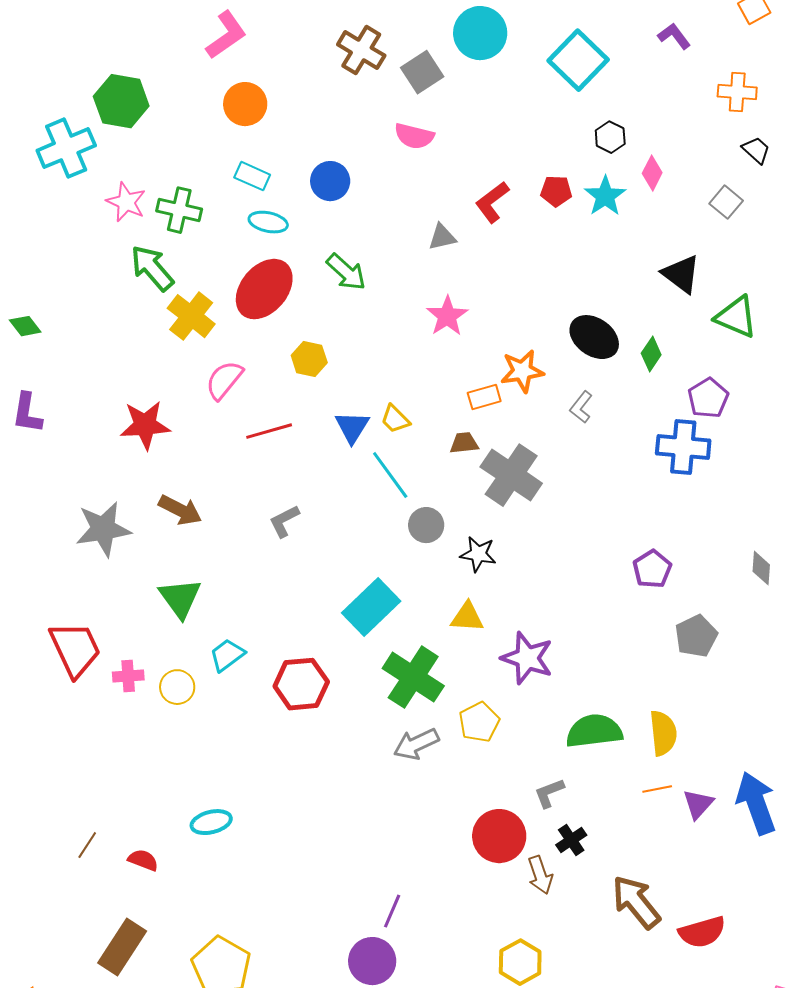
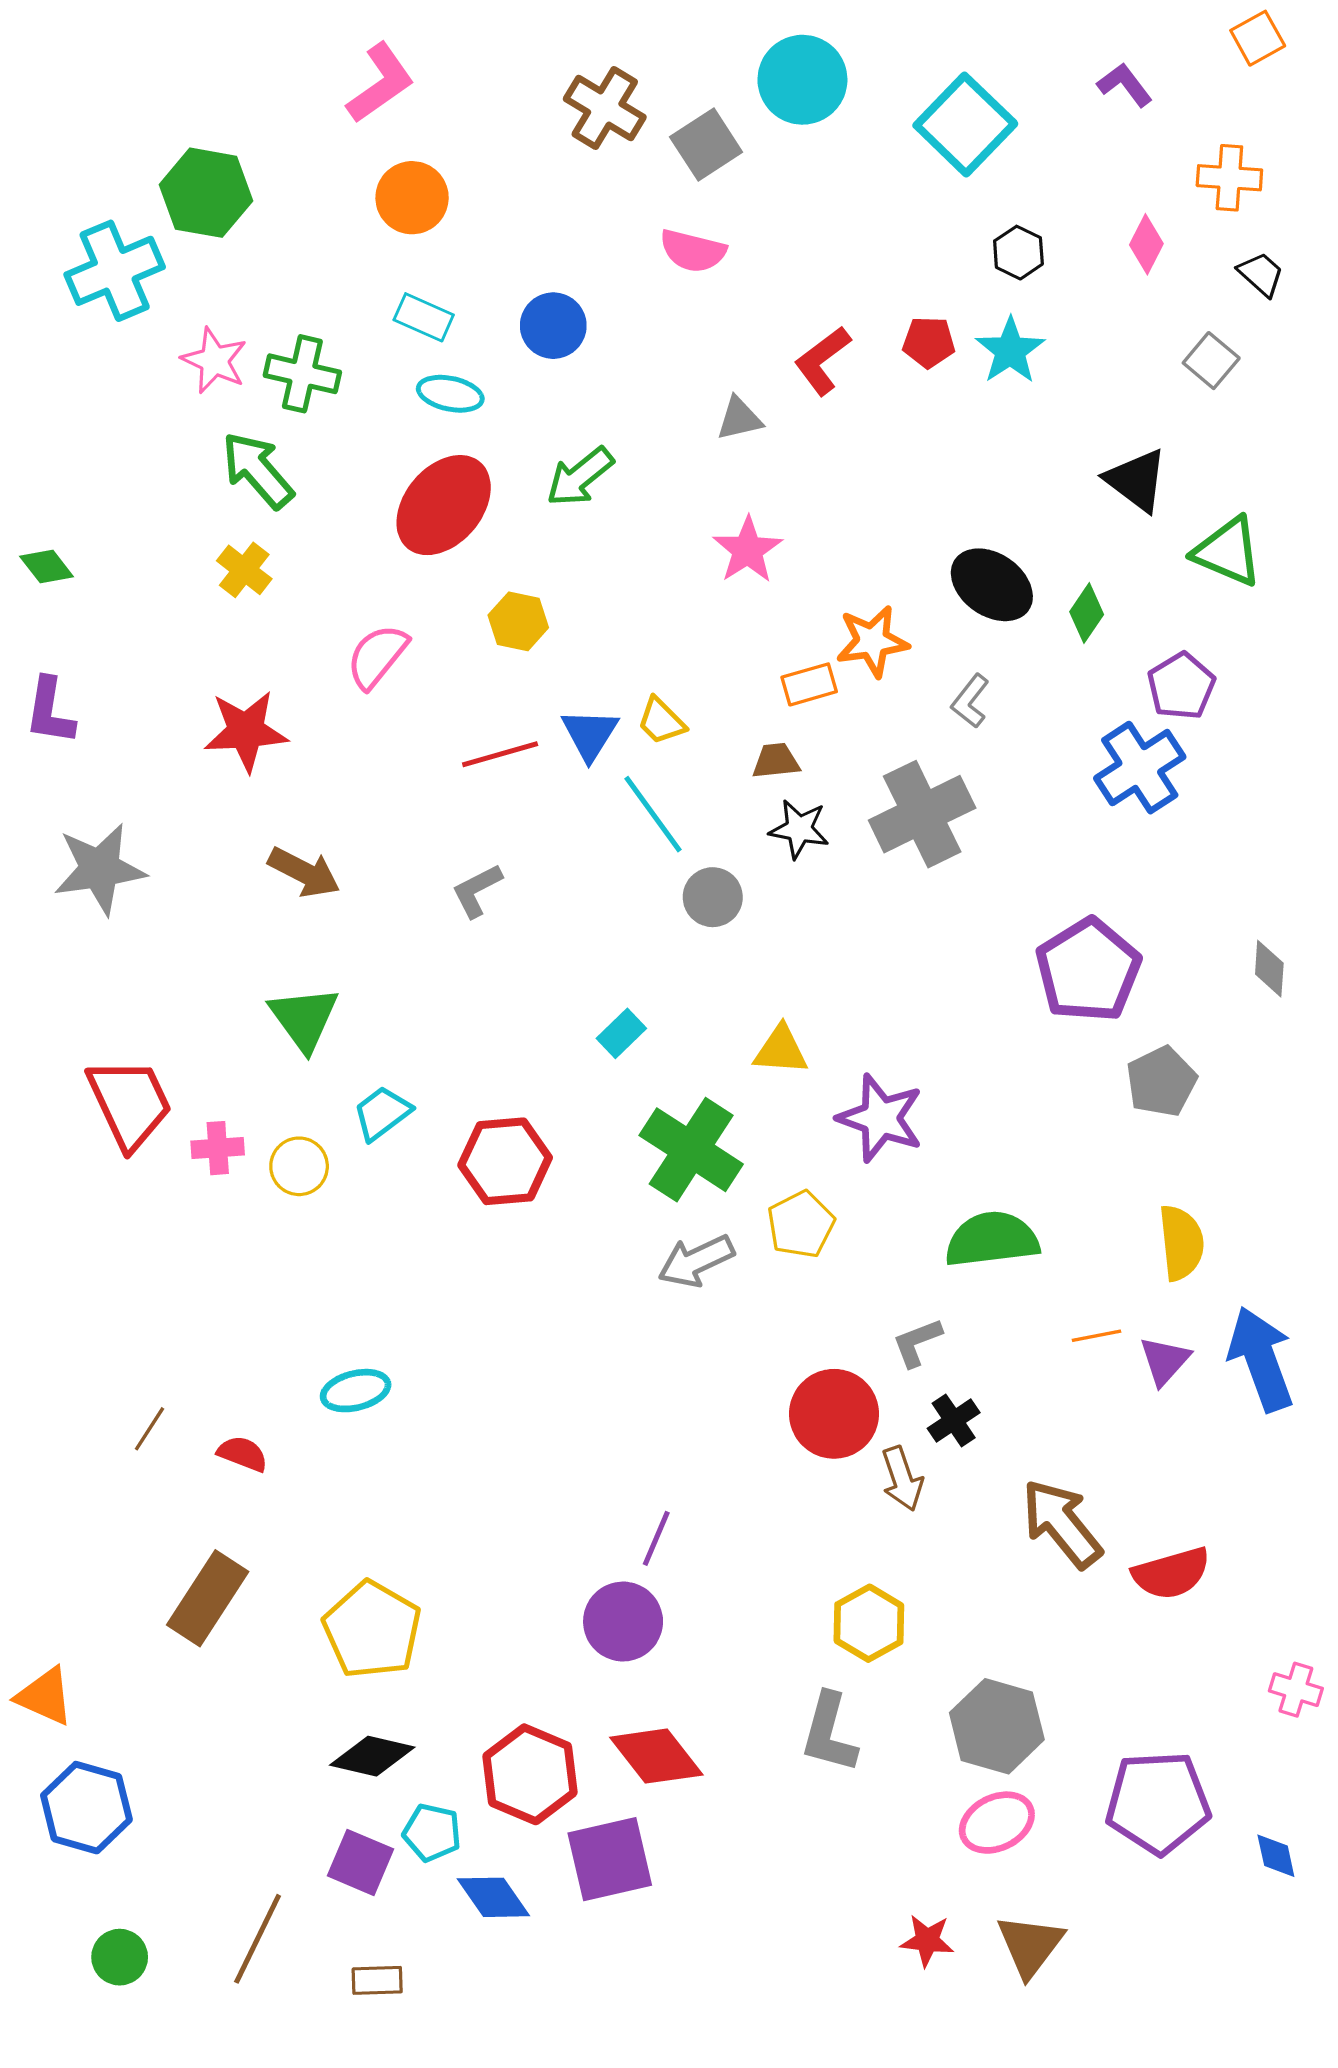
pink diamond: (652, 173) -> (1146, 244), moved
green arrow: (346, 272) -> (580, 477), turned 99
yellow cross: (191, 316) -> (244, 570), moved, size x0.7
red line: (269, 431) -> (500, 754), moved
blue cross: (683, 447) -> (1140, 768), turned -38
gray cross: (511, 475) -> (922, 814), moved, turned 30
gray star: (103, 529) -> (100, 869), moved
black star: (478, 554) -> (799, 829), moved
purple pentagon: (652, 569) -> (1088, 970), size x1.6
cyan rectangle: (371, 607) -> (621, 1033), size x0.5
yellow semicircle: (663, 733) -> (1181, 1243), moved

